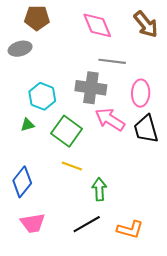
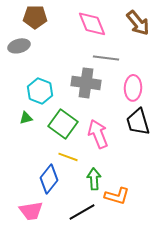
pink arrow: (110, 119) -> (98, 134), moved, turned 36
blue diamond: (22, 182) -> (49, 179), moved
orange L-shape: (130, 229) -> (117, 196), moved

